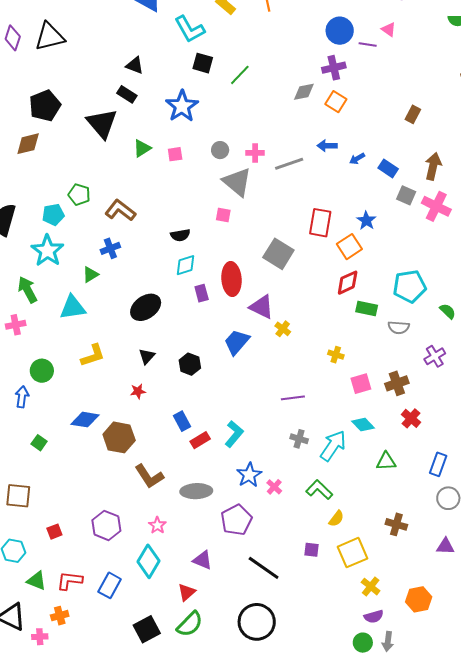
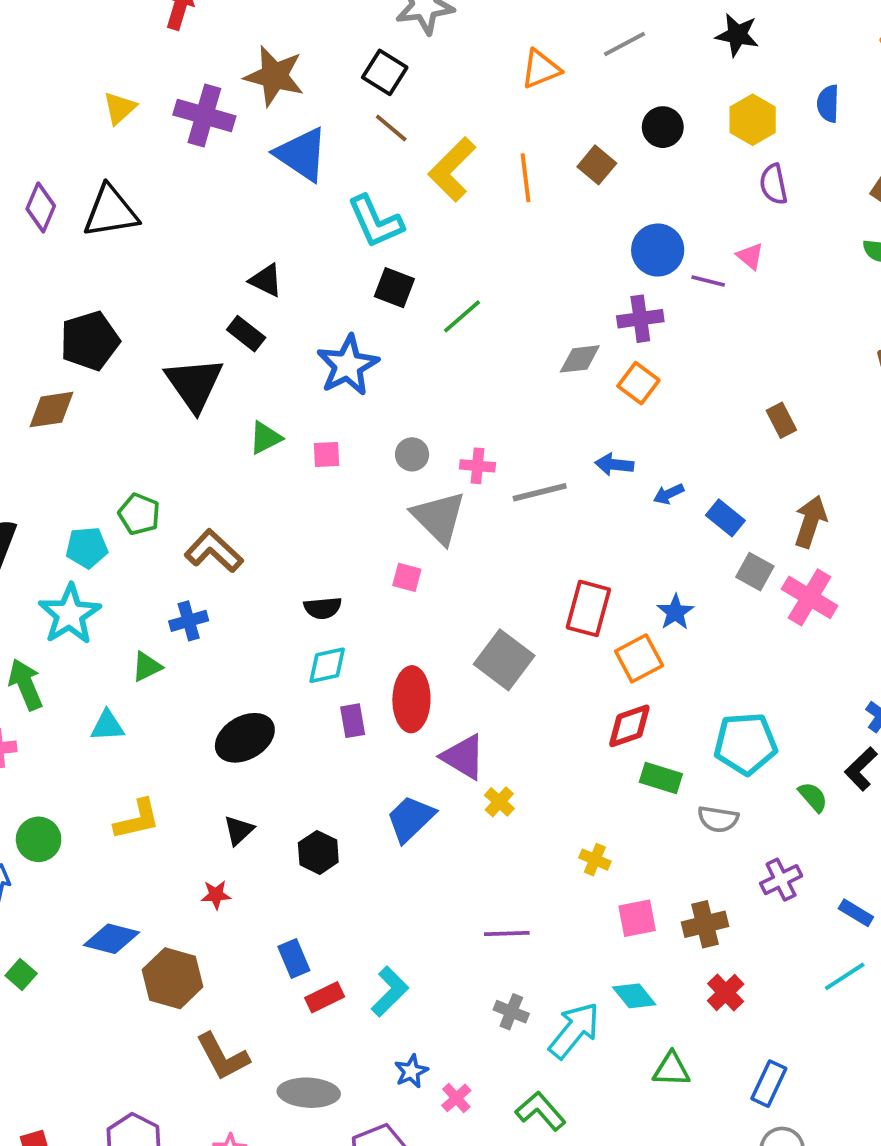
brown rectangle: (413, 114) -> (781, 420), turned -60
cyan triangle: (73, 308) -> (107, 726), size x0.7
blue star: (249, 475) -> (411, 1071), size x0.7

